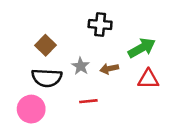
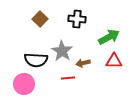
brown square: (45, 45) -> (40, 19), moved
gray star: (81, 66) -> (62, 51), size x1.5
brown arrow: (109, 69) -> (83, 63), moved

